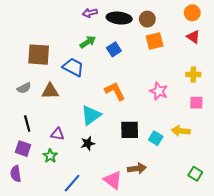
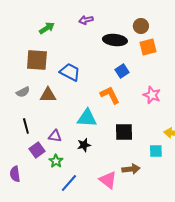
black ellipse: (119, 18) -> (115, 40), moved
green arrow: (88, 42) -> (47, 28), moved
blue square: (114, 49) -> (122, 71), moved
cyan triangle: (91, 115) -> (87, 118), turned 40
cyan square: (156, 138) -> (156, 151), moved, turned -32
purple square: (23, 149) -> (37, 150), moved, turned 35
green star: (50, 156) -> (56, 161), moved

